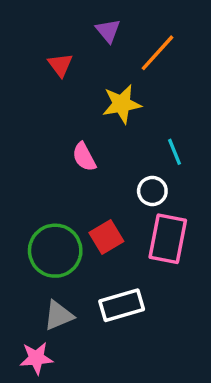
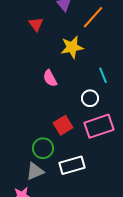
pink rectangle: (168, 239) -> (99, 126), turned 60
green circle: (55, 251) -> (43, 148), moved, size x0.7

